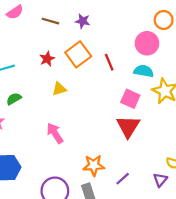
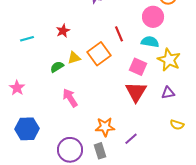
orange square: (78, 54) -> (99, 54), moved
green semicircle: (14, 99) -> (57, 67), moved
purple triangle: (160, 180) -> (168, 93), moved, turned 40

